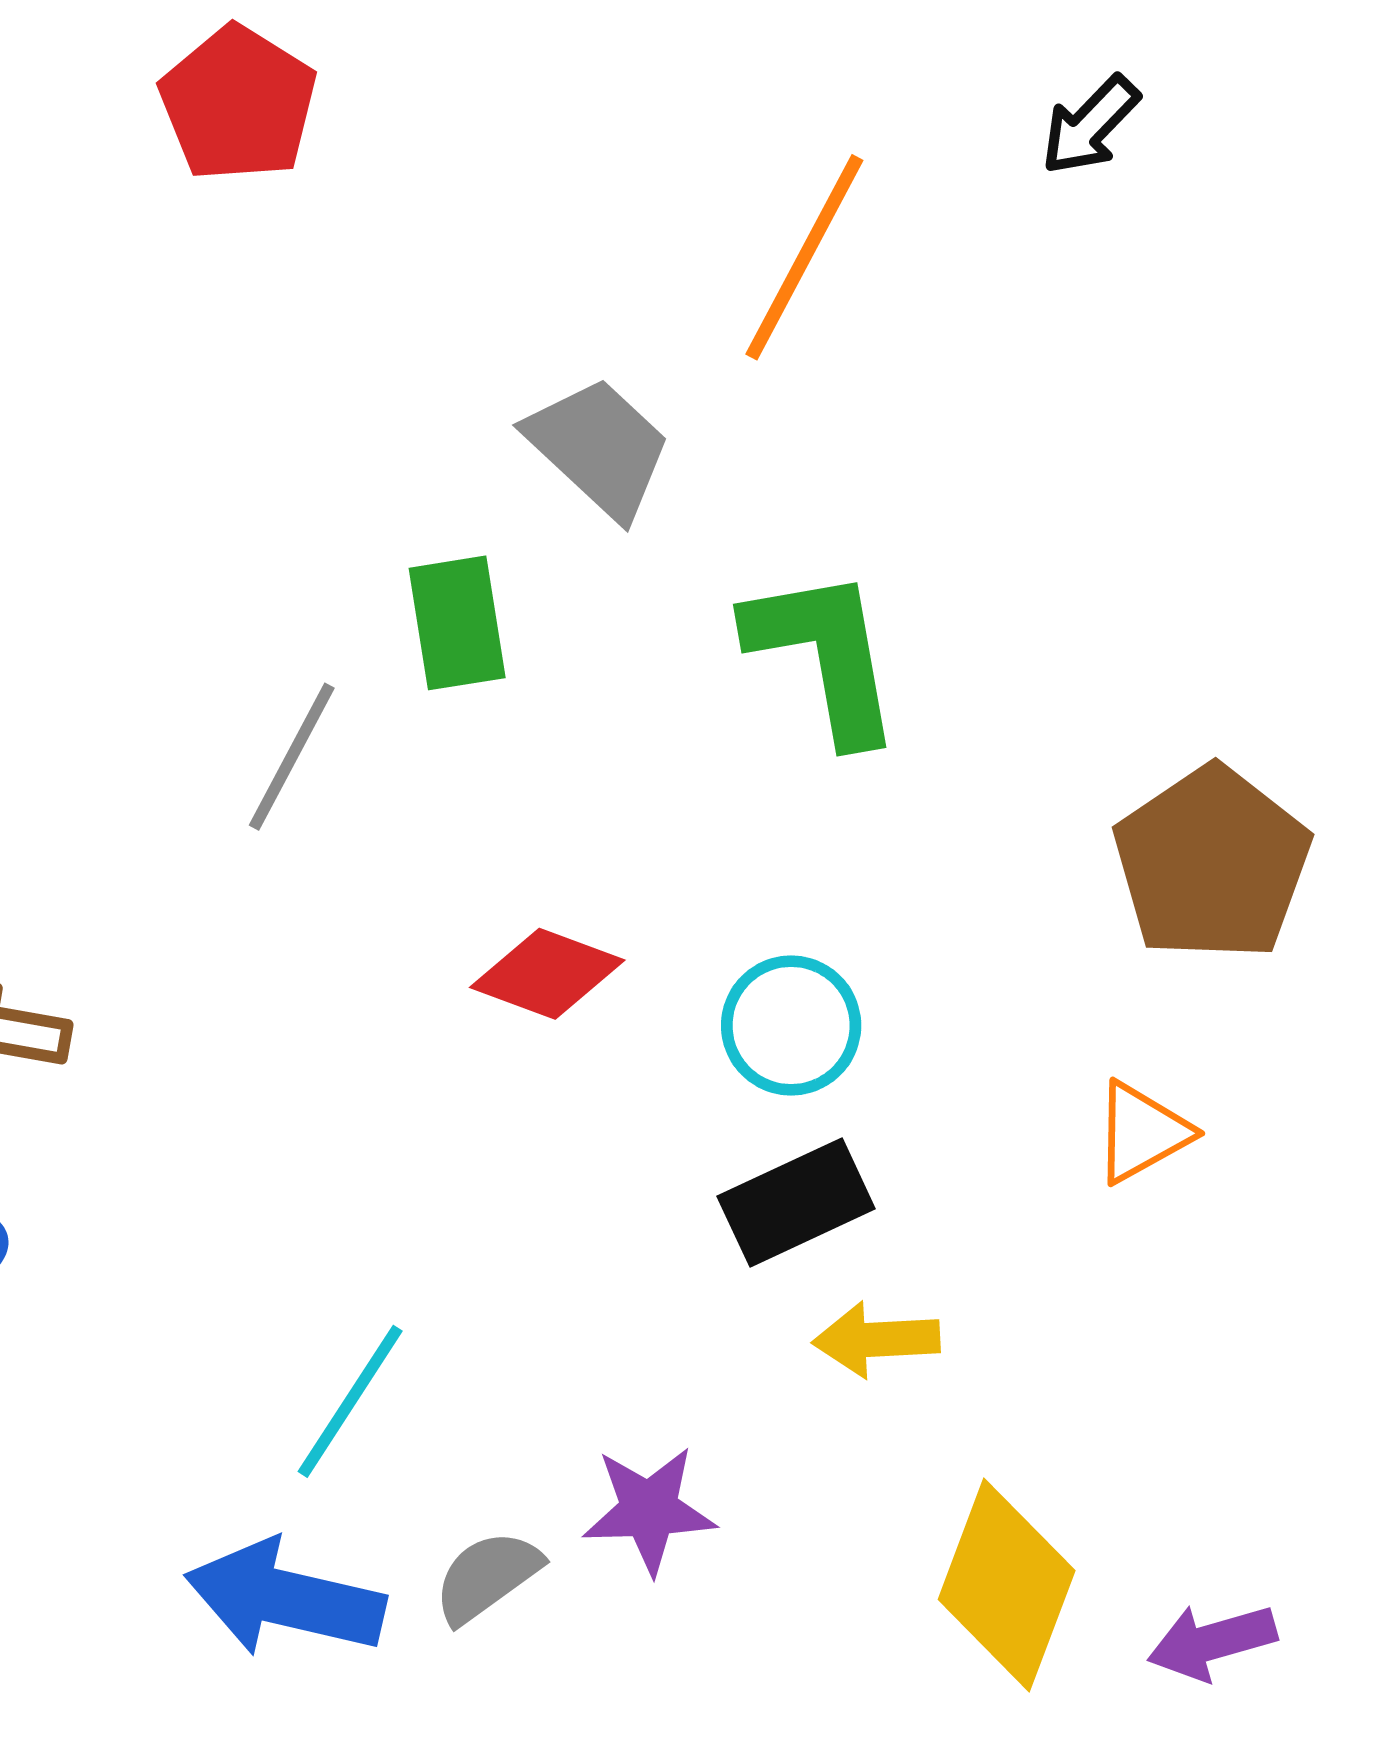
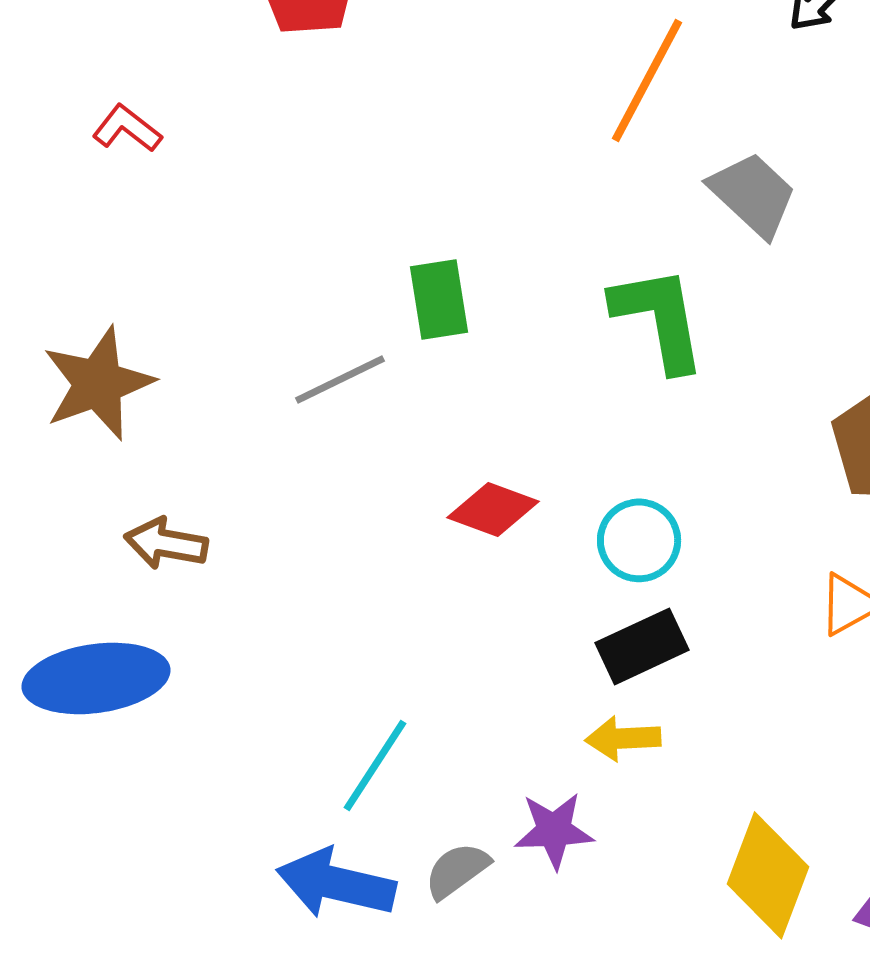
gray trapezoid: (599, 448) -> (753, 194), moved
gray line: (292, 757) -> (340, 379), turned 36
yellow arrow: (876, 1339) -> (623, 738), moved

